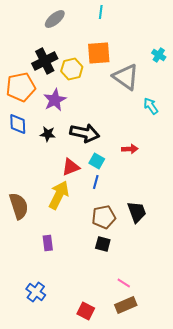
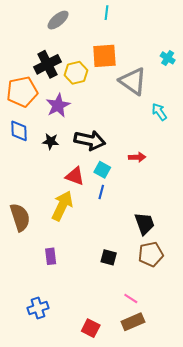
red triangle: (71, 167) -> (75, 176), turned 42
brown pentagon: (104, 217) -> (151, 254), moved
blue cross: (36, 292) -> (38, 308), turned 36

